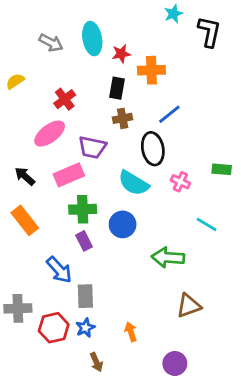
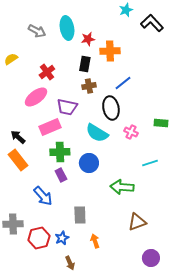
black L-shape: (209, 32) -> (152, 23), turned -55
black arrow: (25, 176) -> (18, 137), moved
cyan line: (207, 224) -> (150, 163), turned -49
gray rectangle: (85, 296) -> (80, 215), moved
purple circle: (175, 363) -> (151, 258), moved

